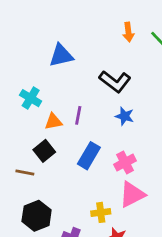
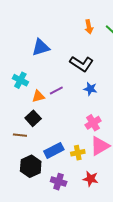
purple line: (78, 115) -> (56, 91), turned 56
blue rectangle: (89, 156) -> (54, 150), moved, turned 36
yellow cross: (101, 212) -> (78, 153), moved

